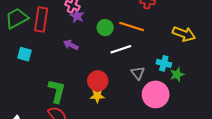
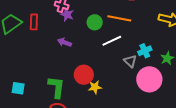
red rectangle: (41, 20) -> (34, 22), size x0.7
cyan square: (25, 54) -> (18, 88), moved
cyan cross: (164, 63) -> (145, 51), moved, turned -32
red circle: (98, 81) -> (84, 75), moved

